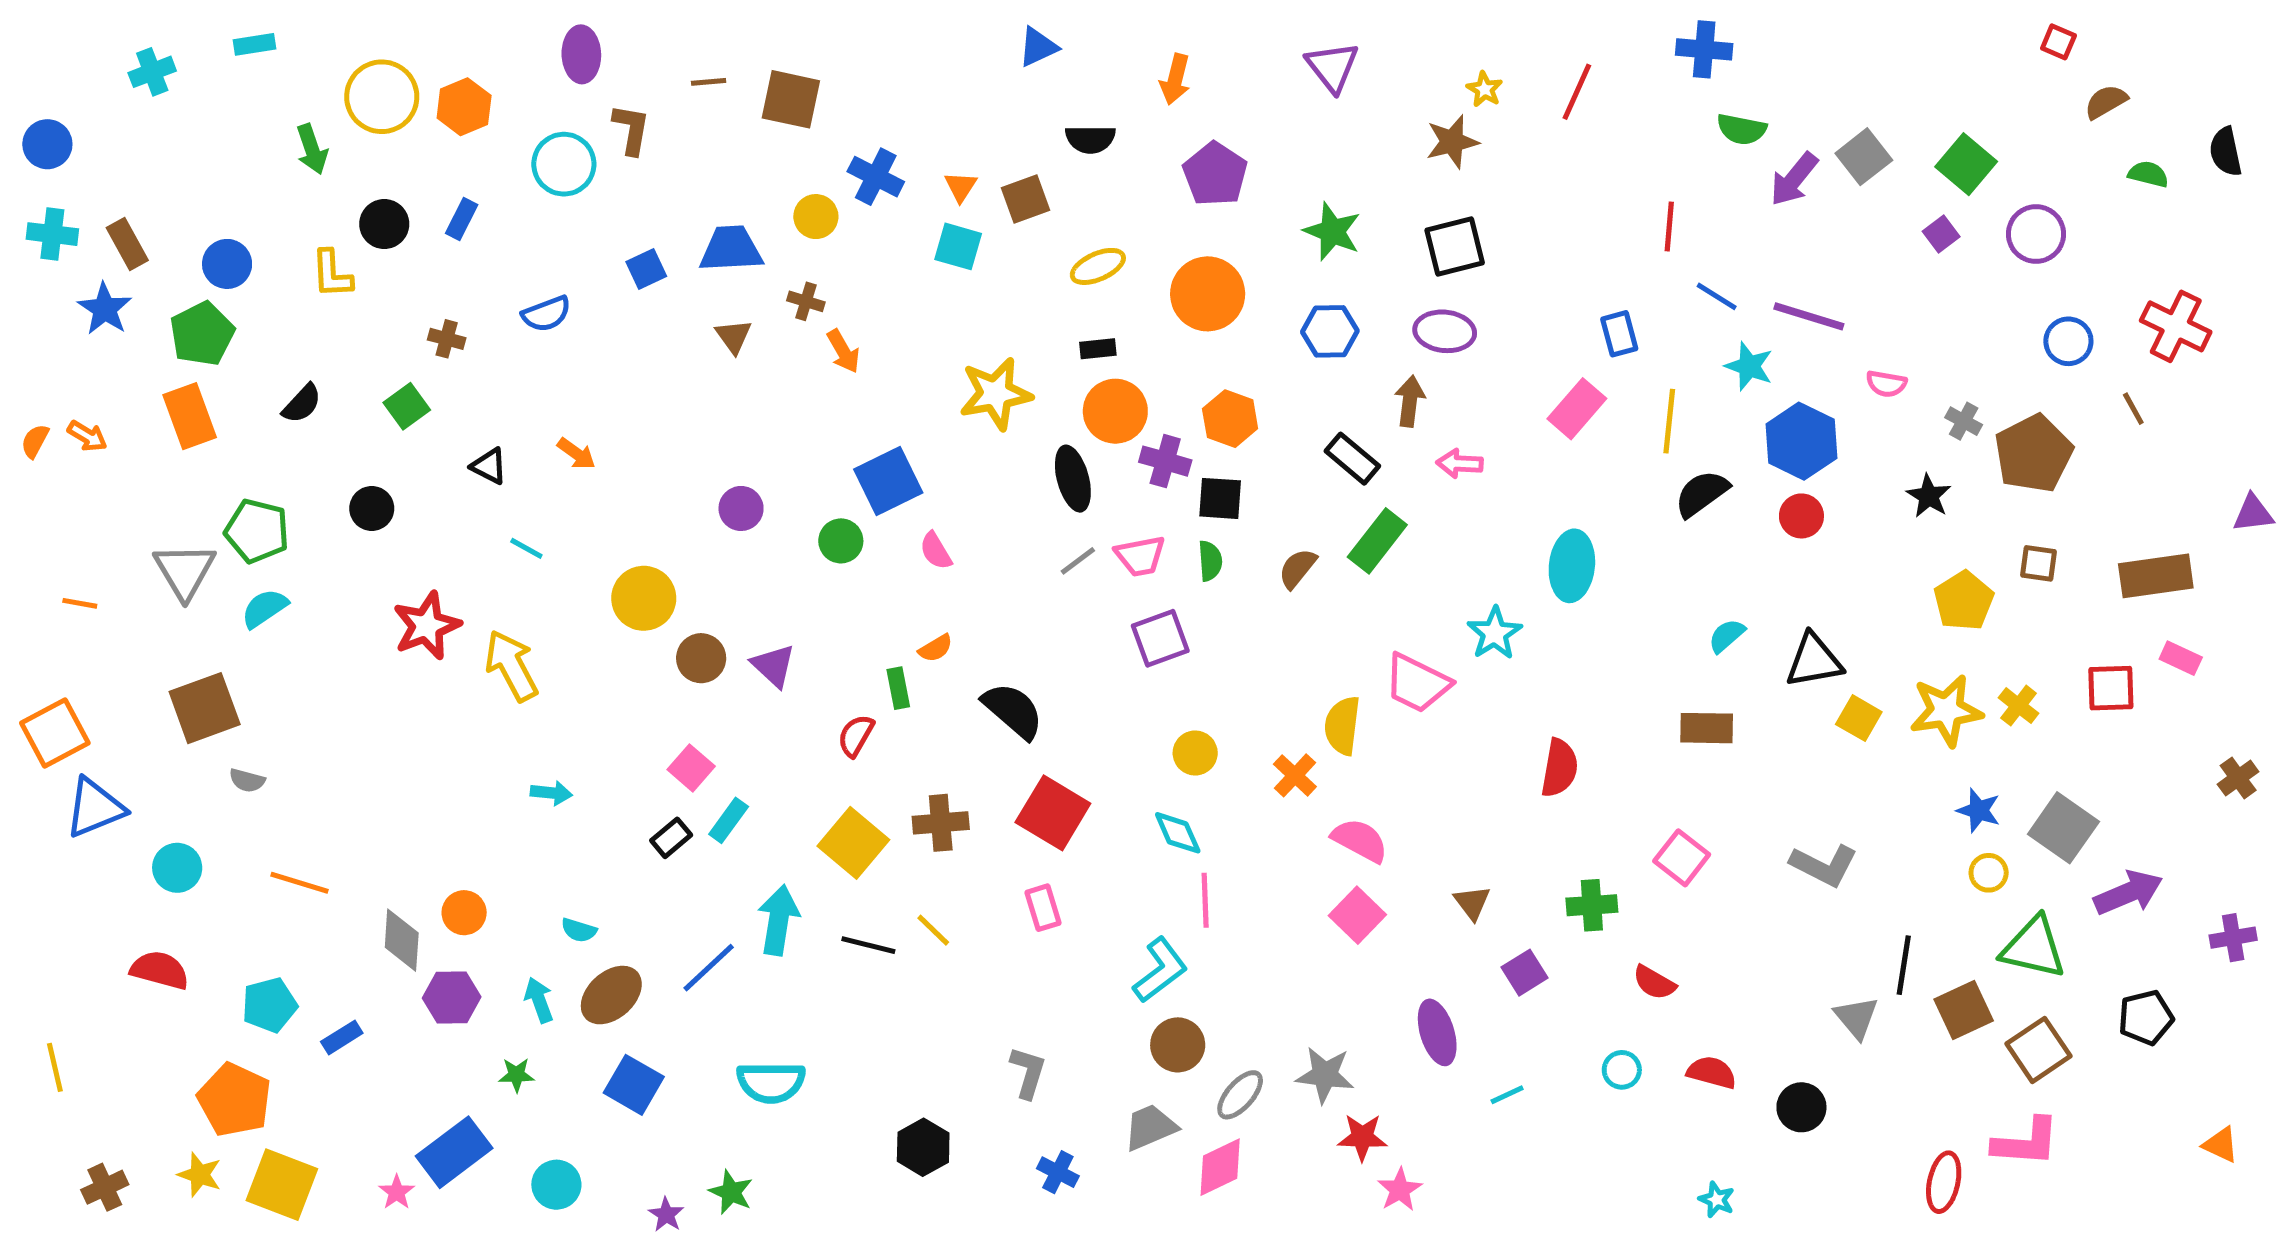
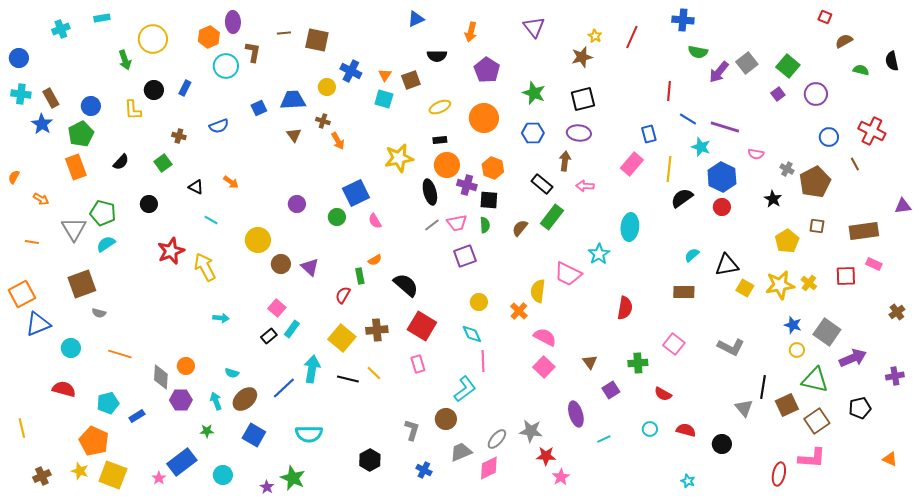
orange hexagon: (464, 107) -> (209, 37), moved
orange arrow: (87, 436) -> (41, 199), moved
brown circle: (1178, 1045) -> (446, 419), moved
green star: (731, 1192) -> (293, 478), size x1.4

